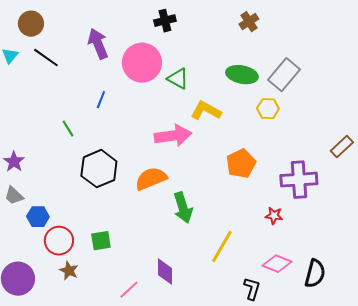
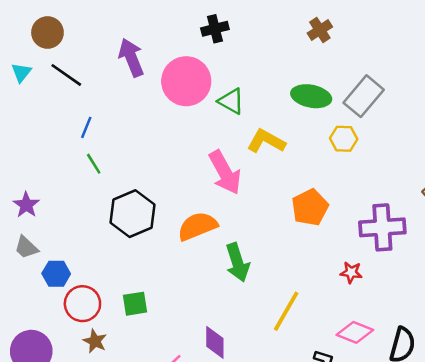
blue line: (101, 100) -> (86, 127), moved
pink arrow: (173, 136) -> (225, 172), turned 69

